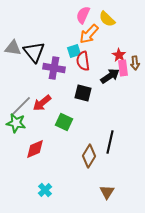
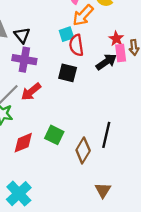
black triangle: (34, 52) -> (22, 35), size x0.7
purple cross: (54, 68) -> (24, 60), moved
black square: (83, 93) -> (68, 73), moved
green square: (64, 122) -> (54, 135), moved
cyan cross: (45, 190) -> (19, 194), moved, size x1.6

